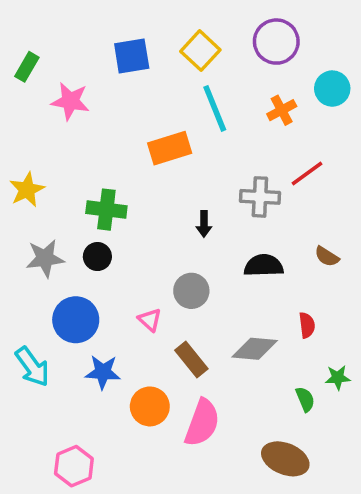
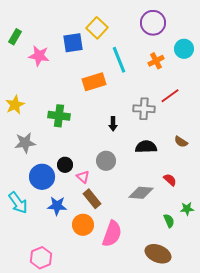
yellow square: (200, 51) -> (97, 28), moved
blue square: (132, 56) -> (73, 43), moved
black circle: (97, 257) -> (65, 165), moved
red semicircle: (307, 325) -> (170, 180), turned -40
brown rectangle: (191, 359) -> (92, 199), moved

